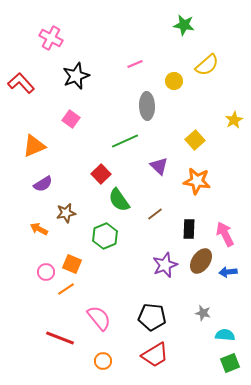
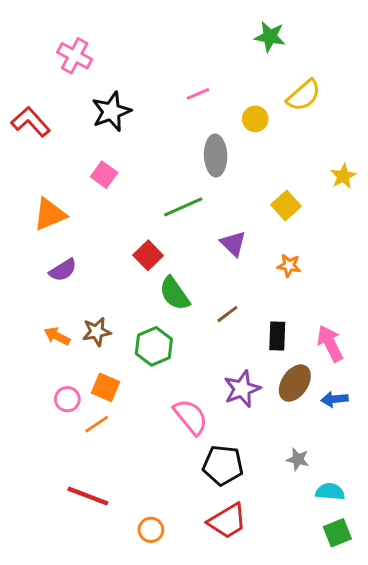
orange star: (197, 181) -> (289, 266), size x0.6
brown star: (66, 213) -> (97, 332), moved
pink semicircle: (99, 318) -> (191, 417), moved

